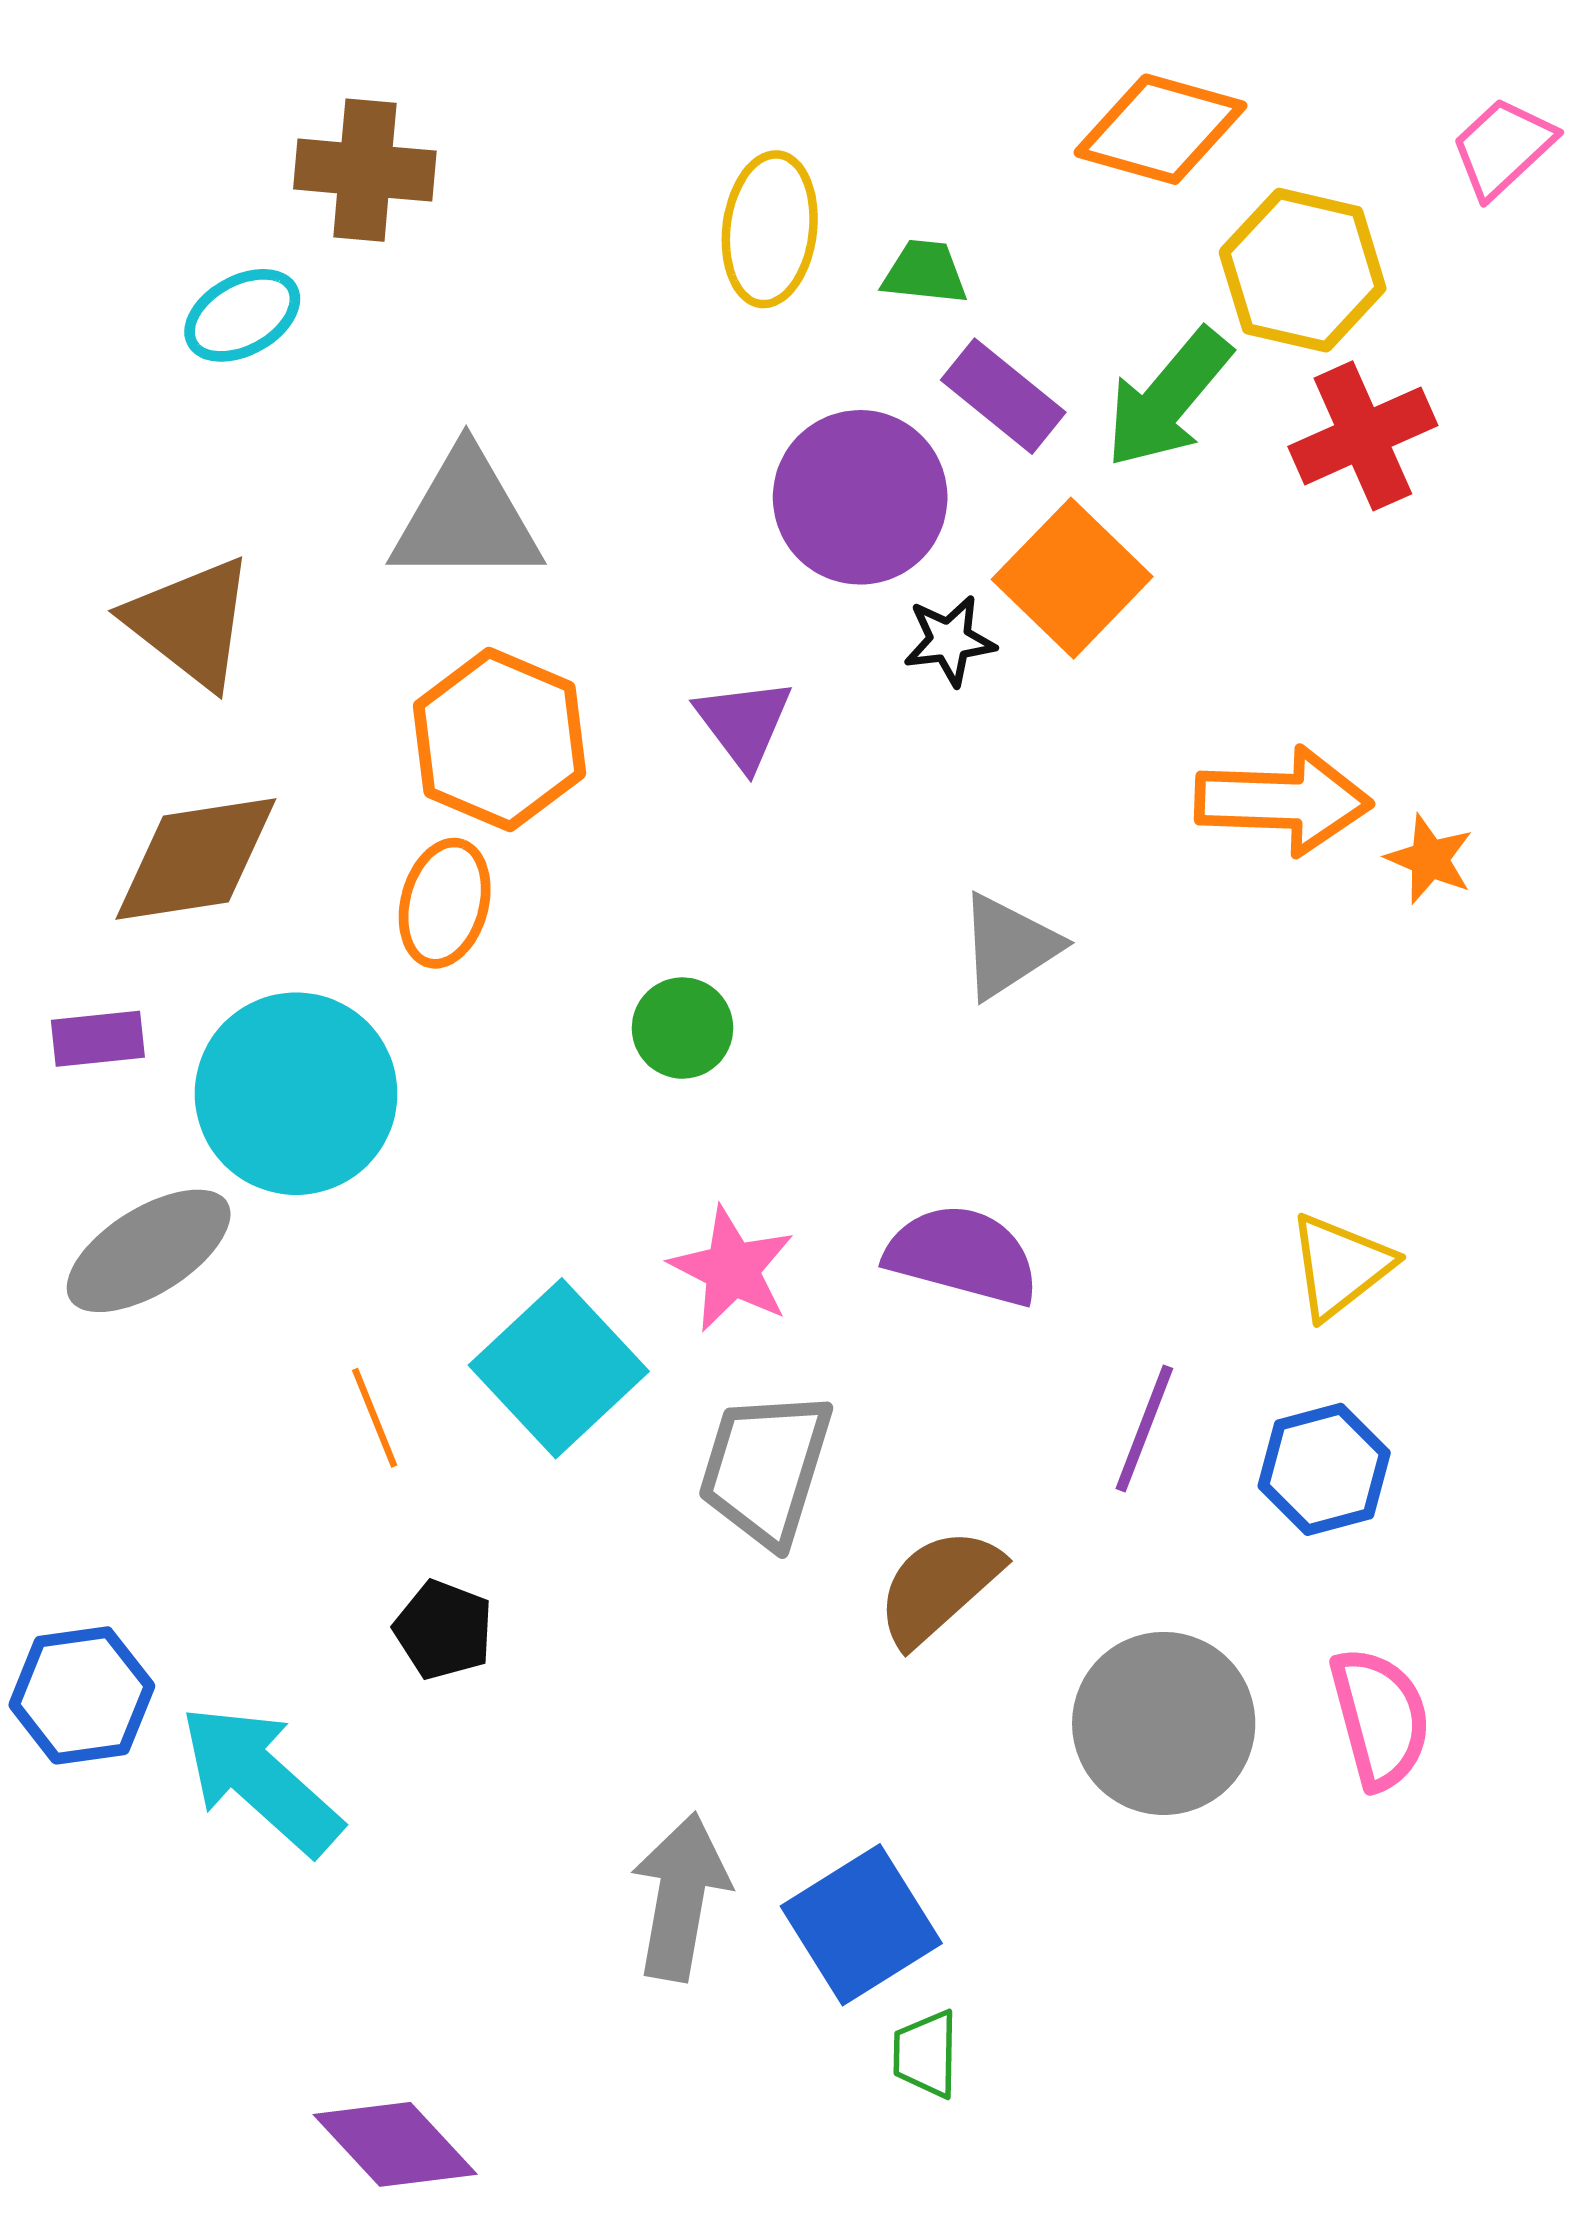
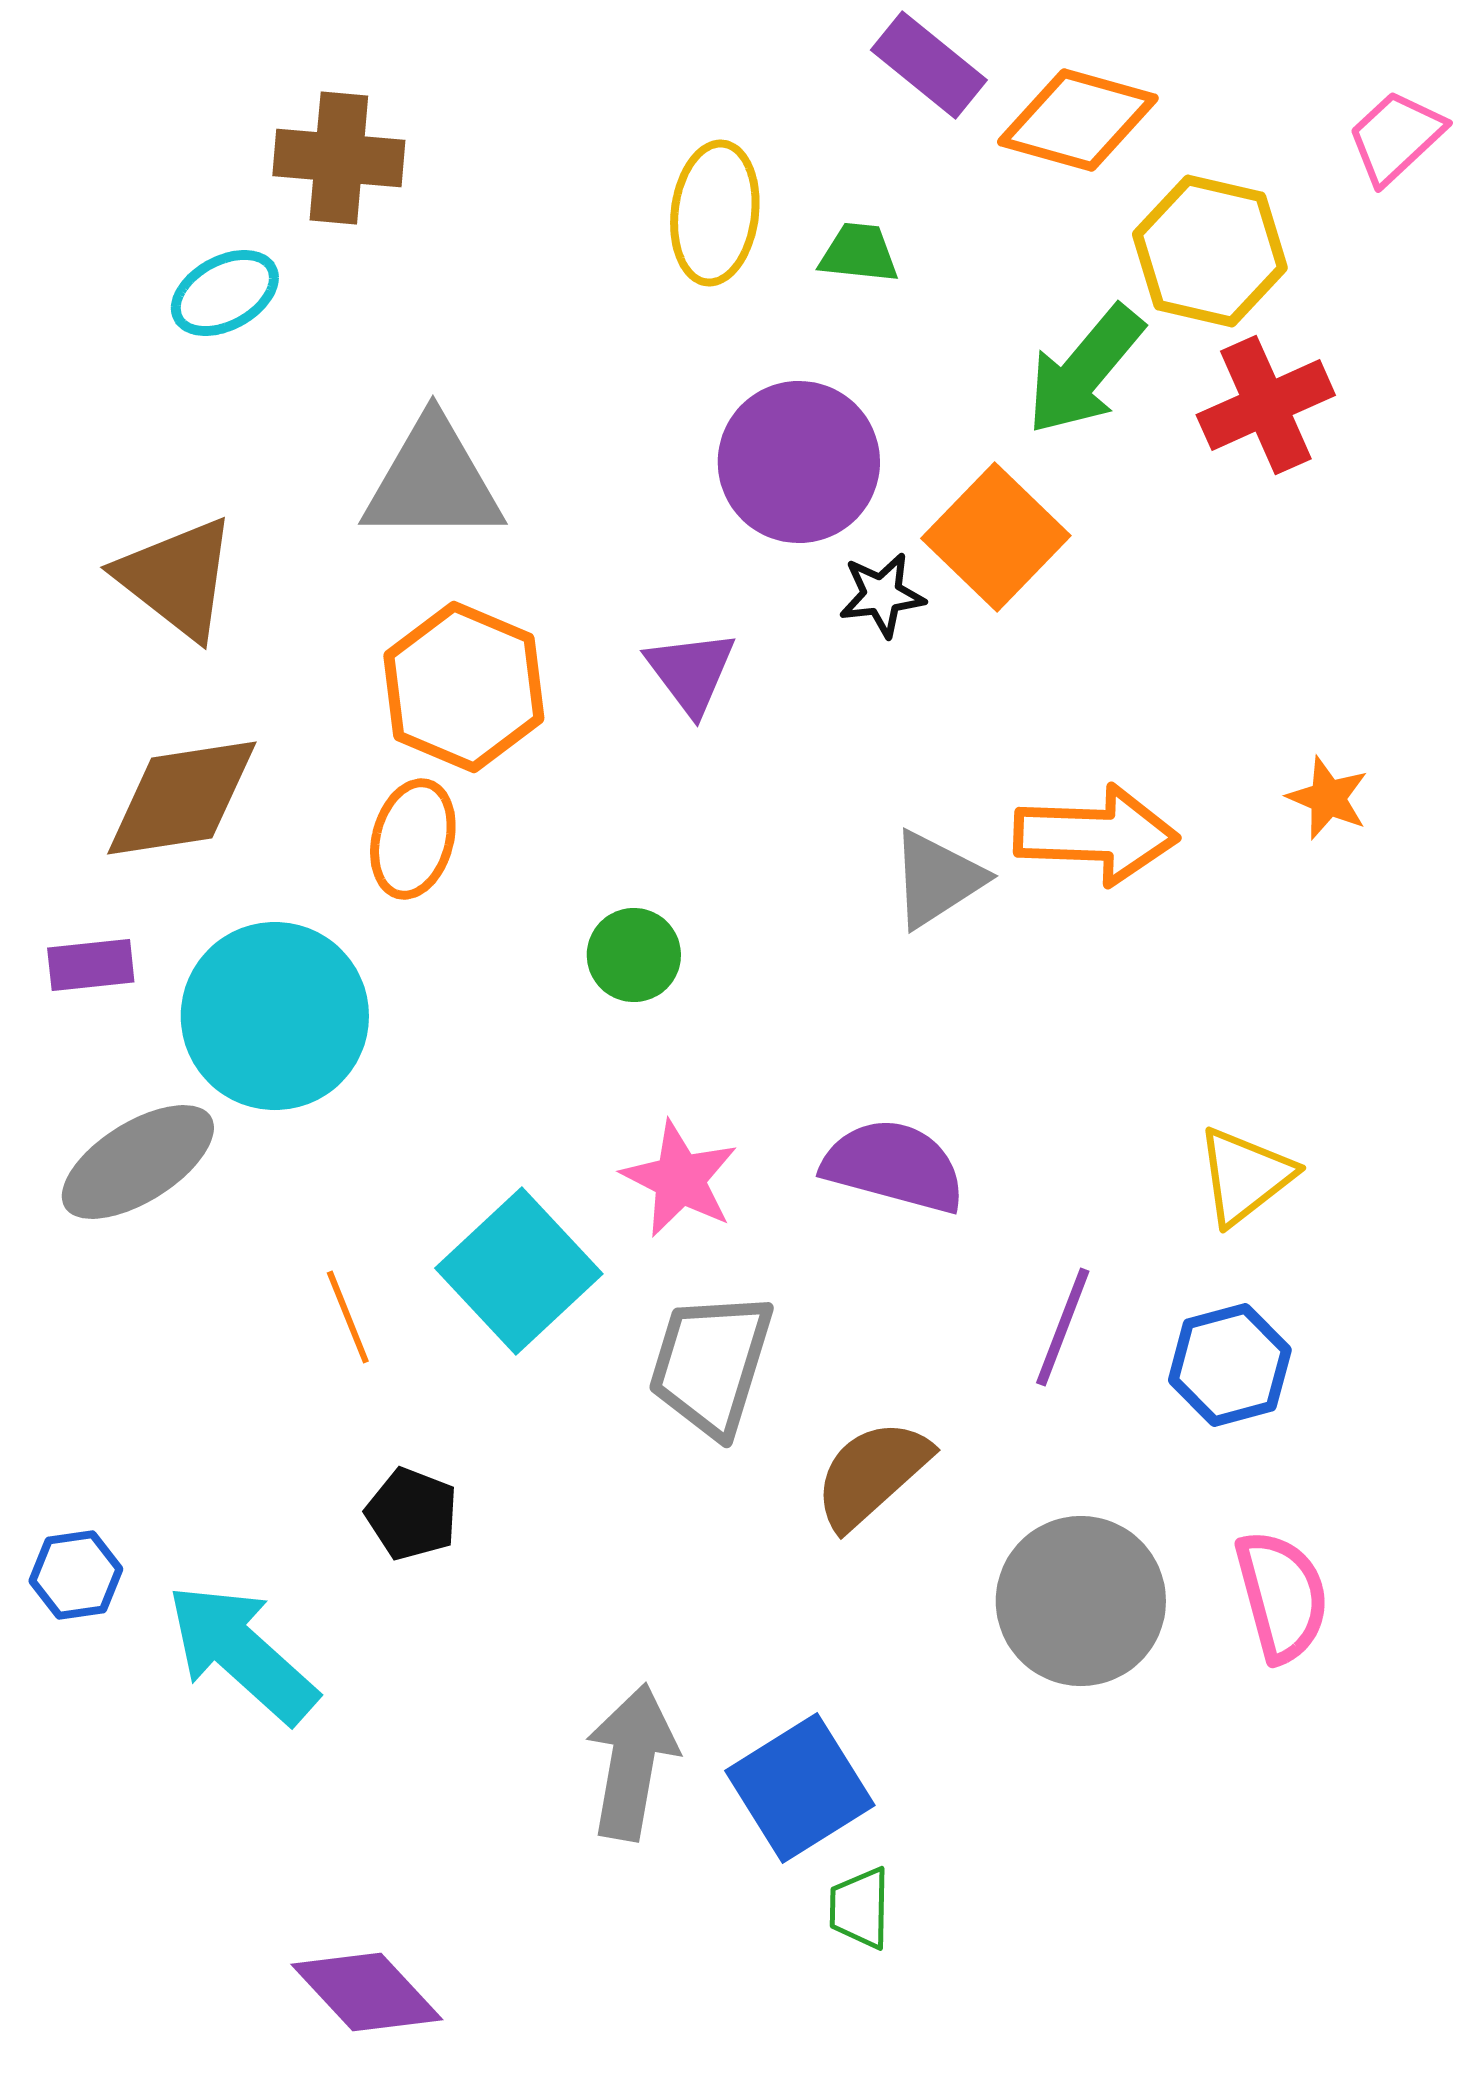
purple rectangle: (1003, 396) -> (929, 65), moved
orange arrow: (1283, 801) -> (1096, 835), moved
blue hexagon: (82, 1695) -> (76, 1575), size x0.7

